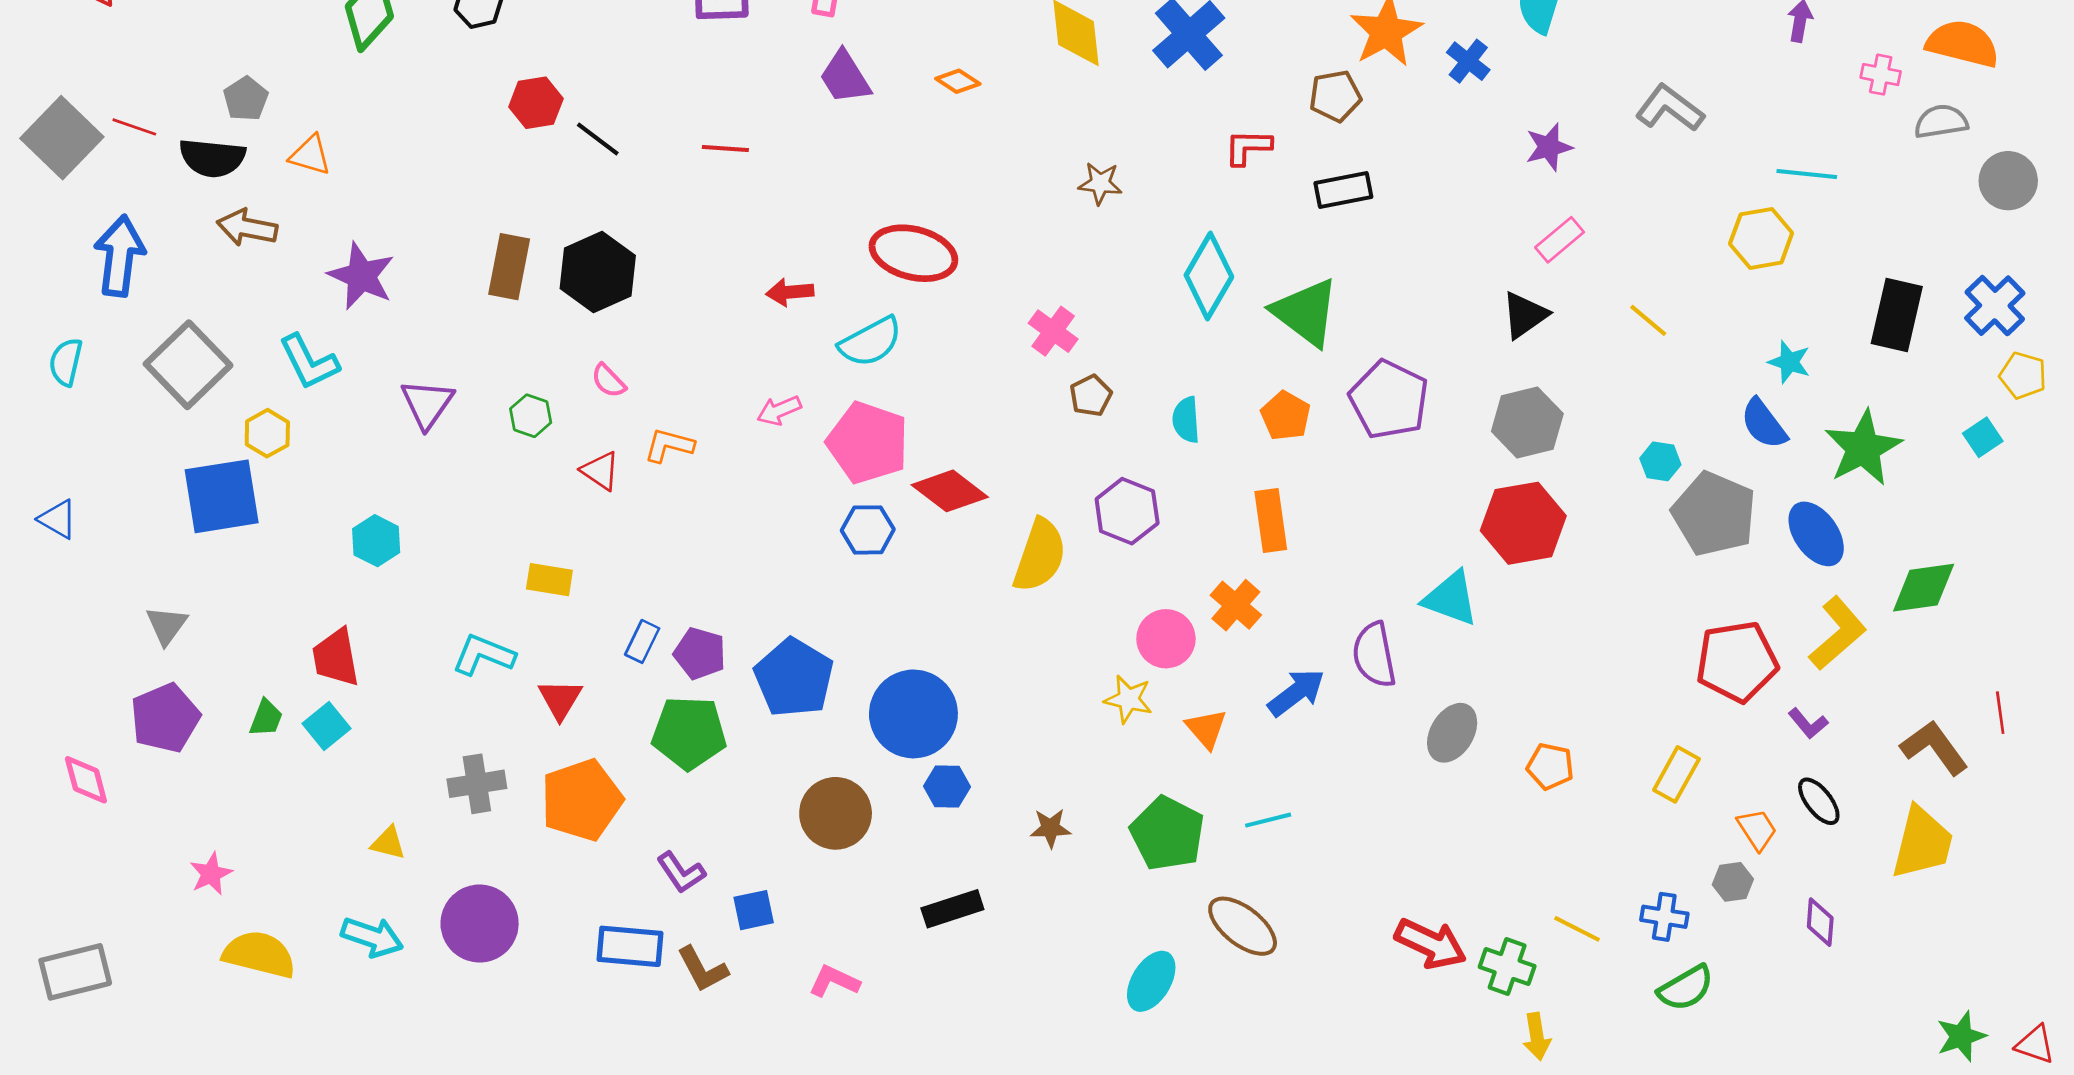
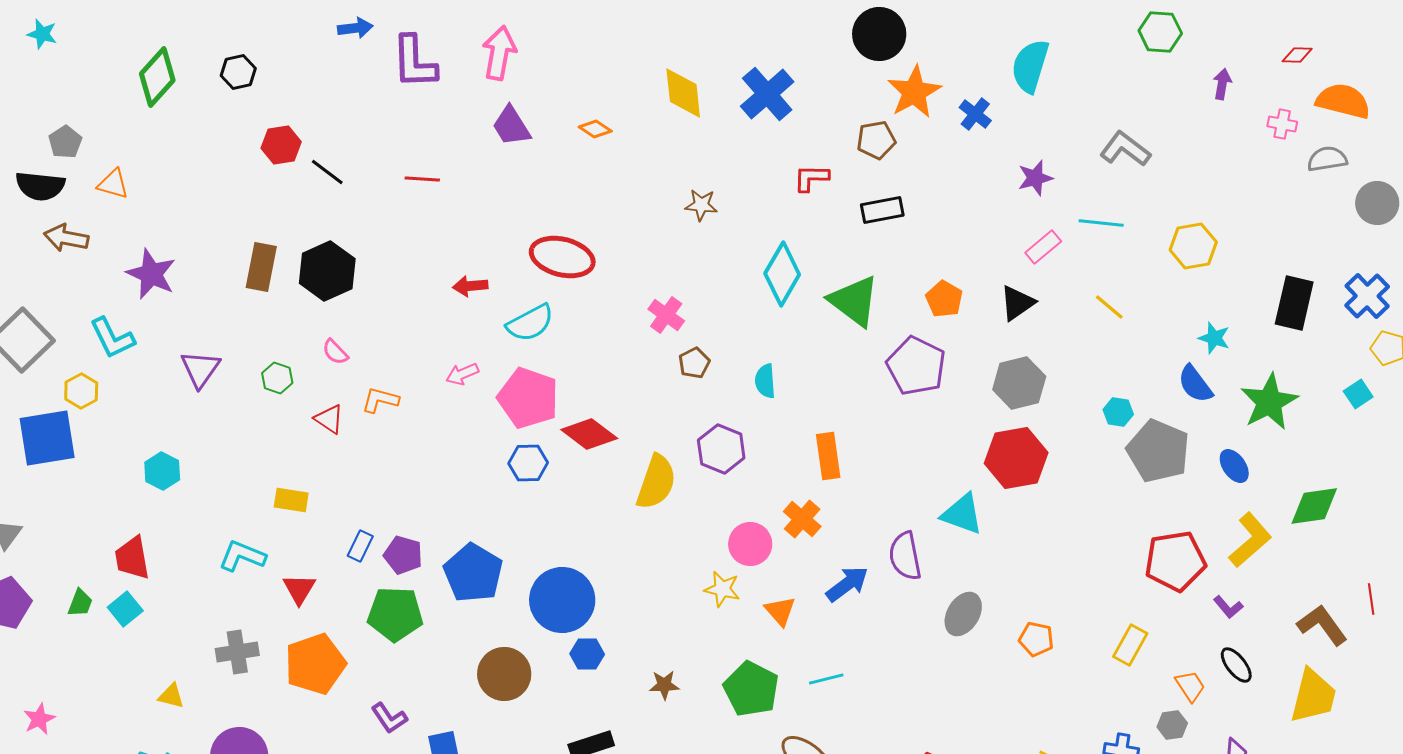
cyan line: (1807, 174) -> (1101, 223), moved
orange pentagon: (1286, 416) -> (944, 299), moved
blue ellipse: (1816, 534) -> (1234, 466), size x0.7

